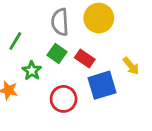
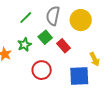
green line: (15, 41) -> (26, 18), moved
blue square: (102, 85) -> (79, 76), moved

